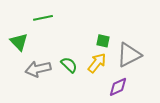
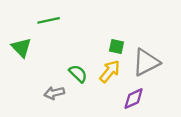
gray arrow: (38, 69) -> (54, 93), moved, size x0.7

